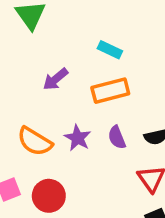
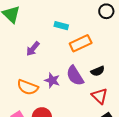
orange rectangle: (110, 91) -> (81, 43), moved
purple semicircle: (117, 137) -> (75, 76), size x1.5

